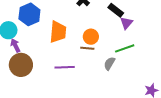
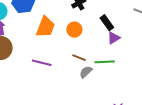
orange circle: (91, 37) -> (74, 30), moved
brown line: (87, 48) -> (79, 58), moved

